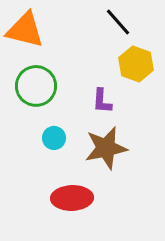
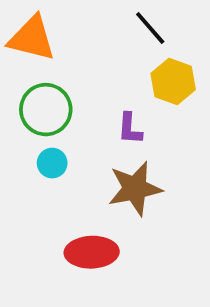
cyan circle: (54, 138) -> (52, 163), moved

